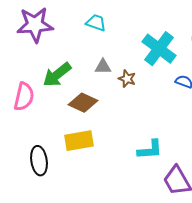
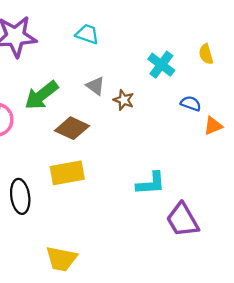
cyan cross: (159, 49) -> (161, 65), size x0.7
gray triangle: (103, 67) -> (95, 86), turned 36

